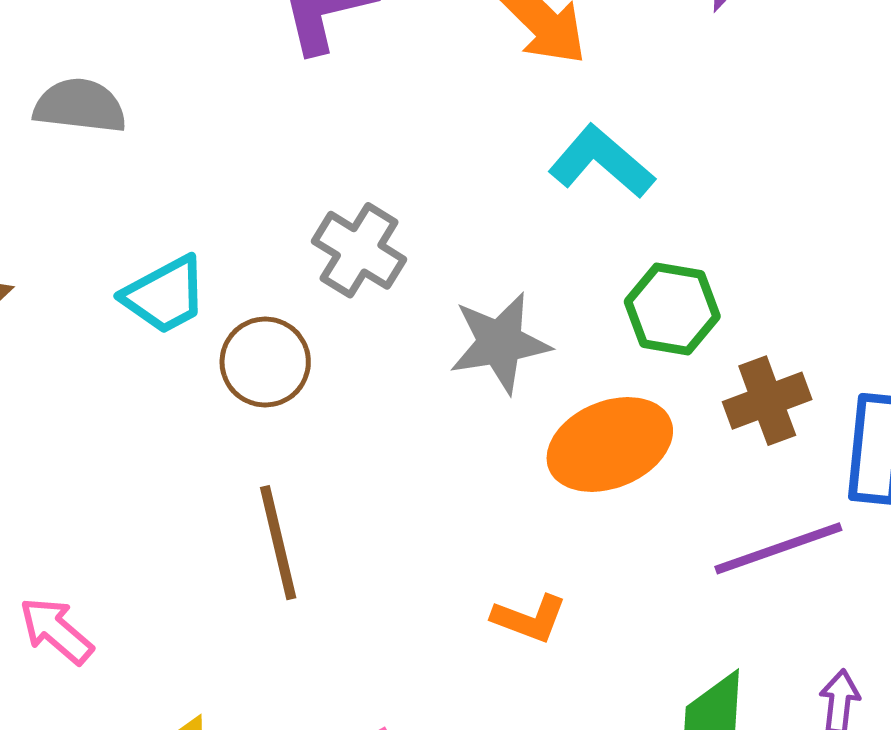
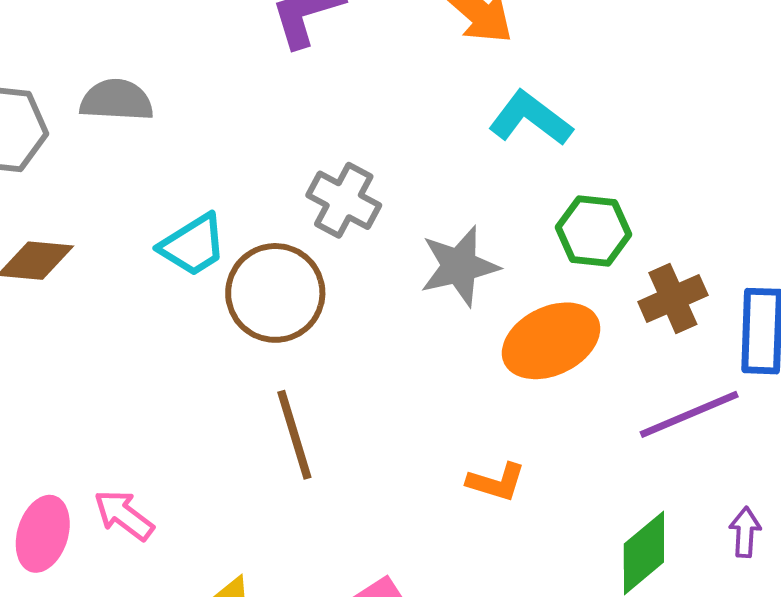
brown circle: (265, 362) -> (275, 293), size x1.4

